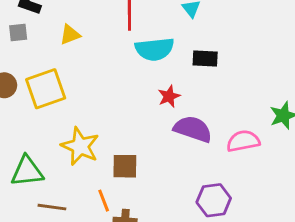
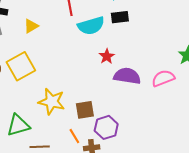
black rectangle: (205, 58) -> (120, 17), moved
purple hexagon: (214, 200) -> (106, 127), moved

